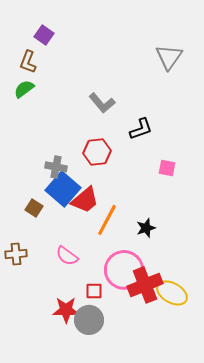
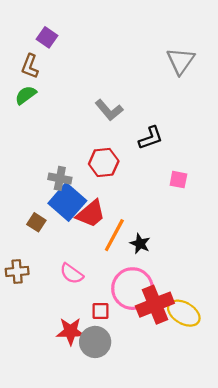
black star: (146, 228) -> (140, 244), moved, turned -30

